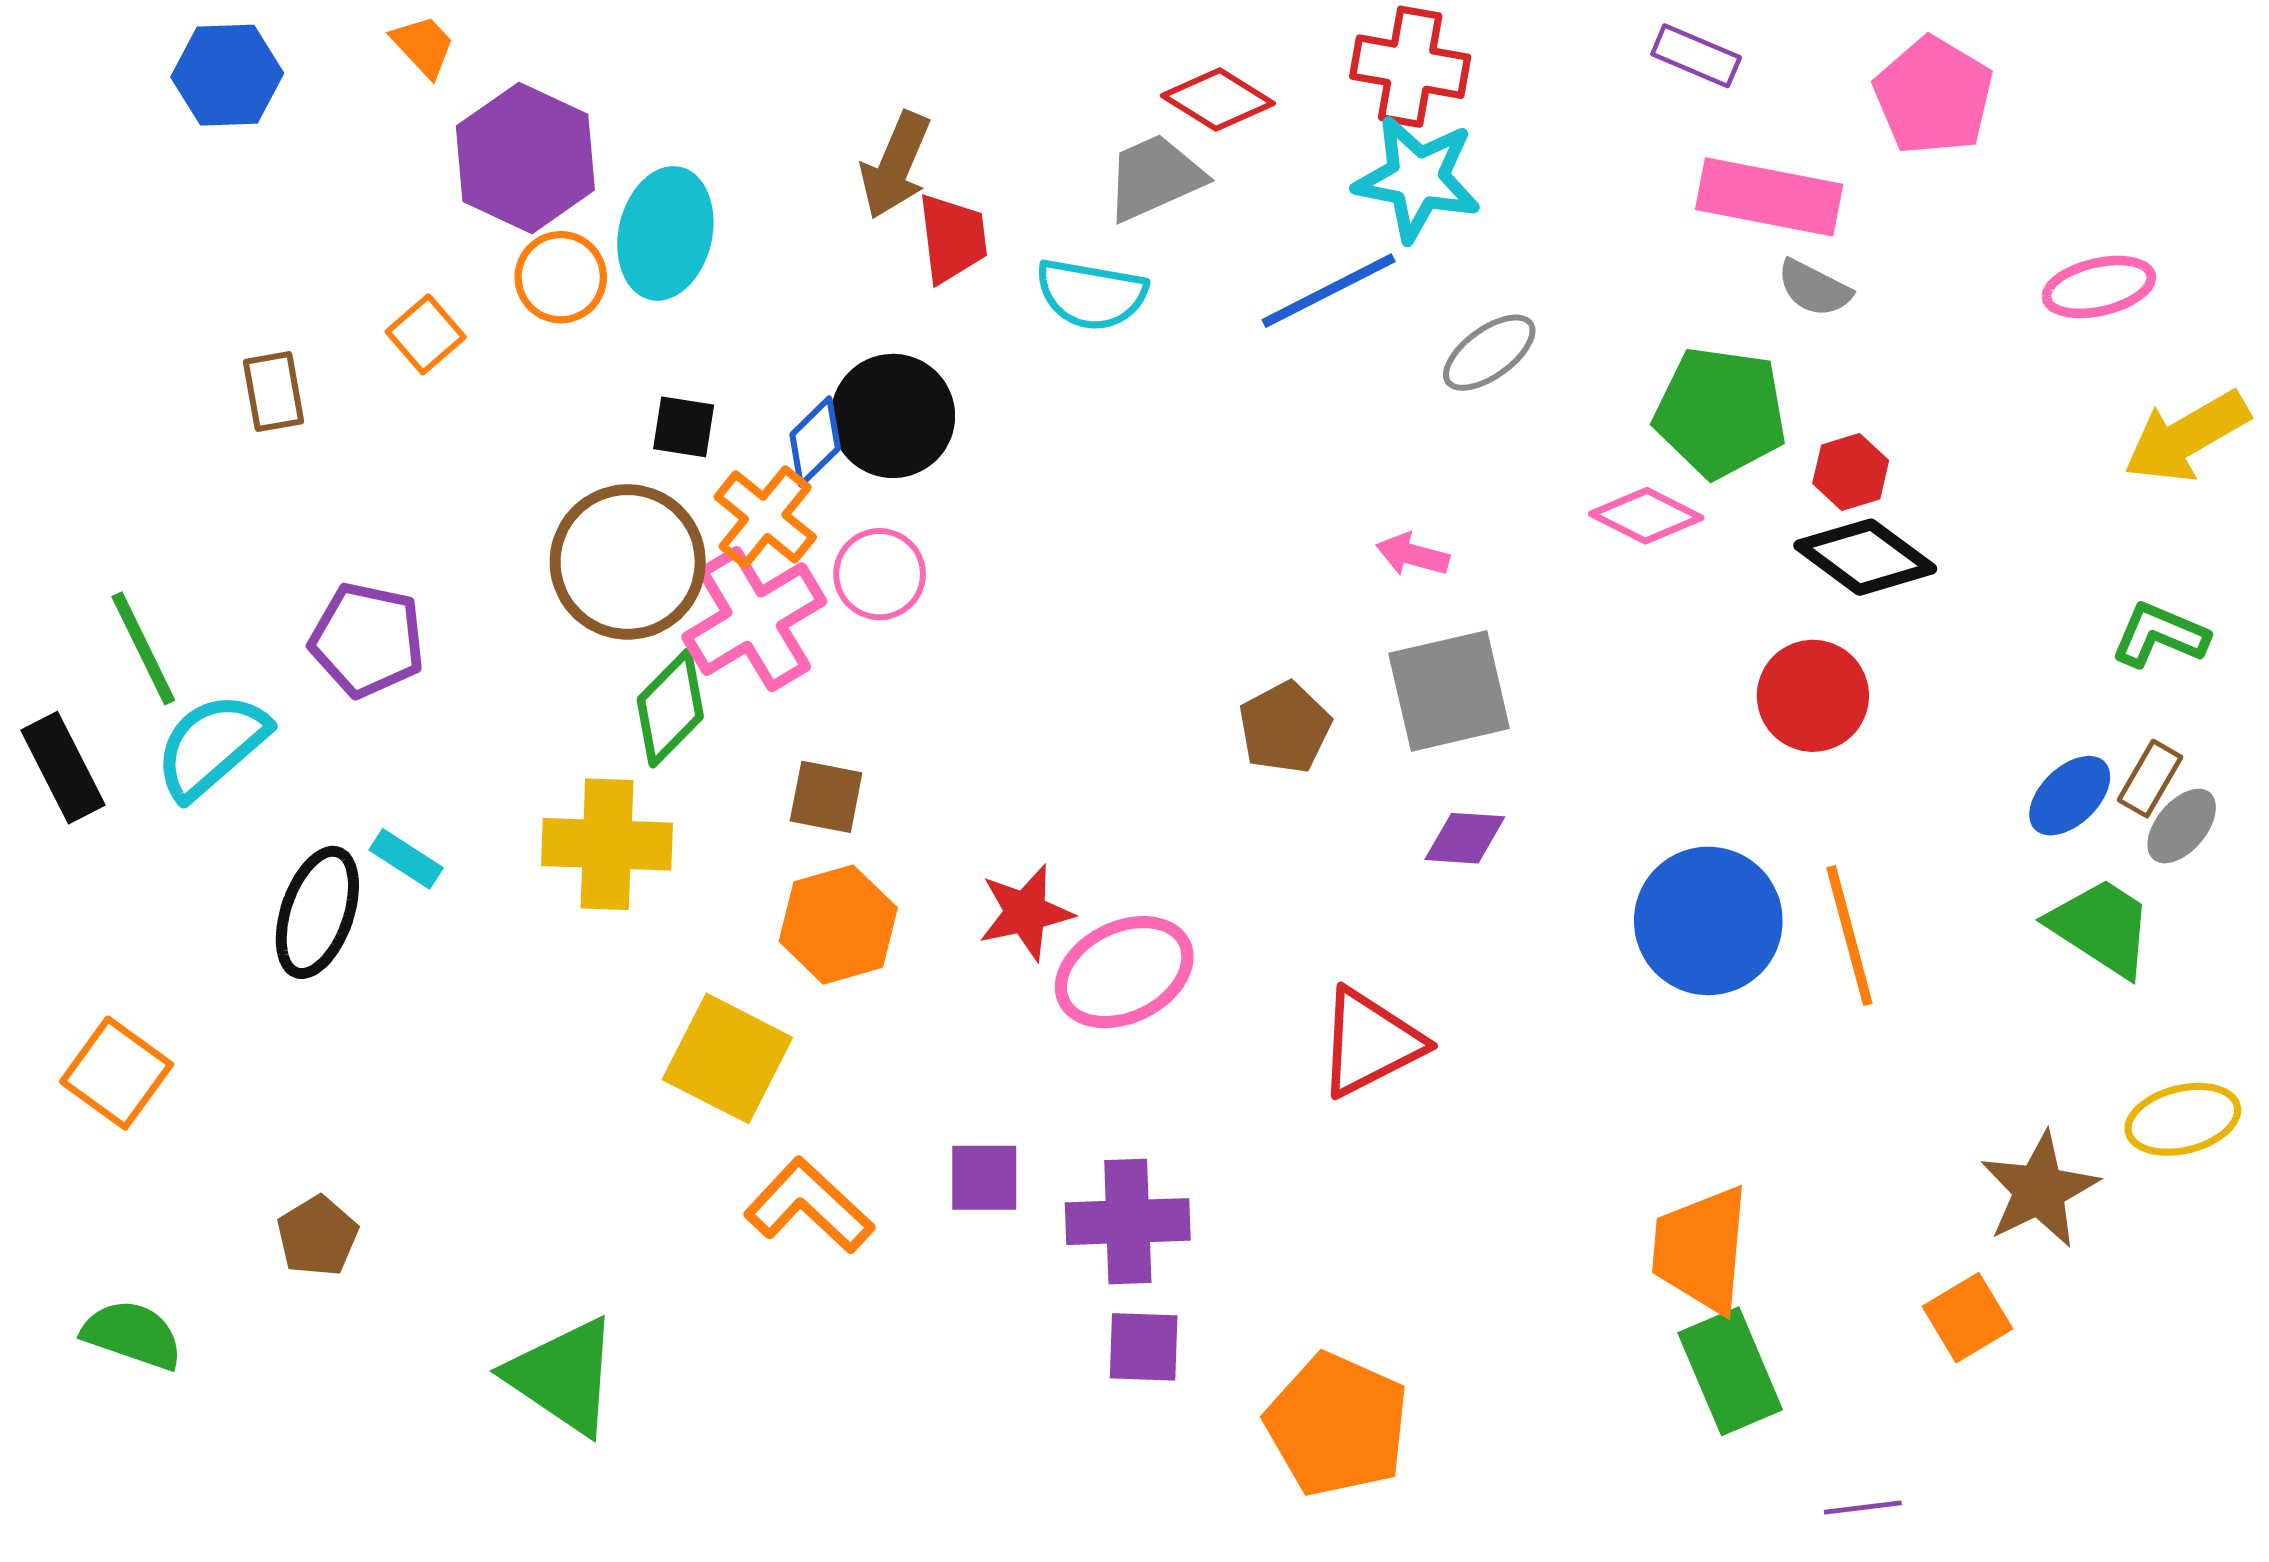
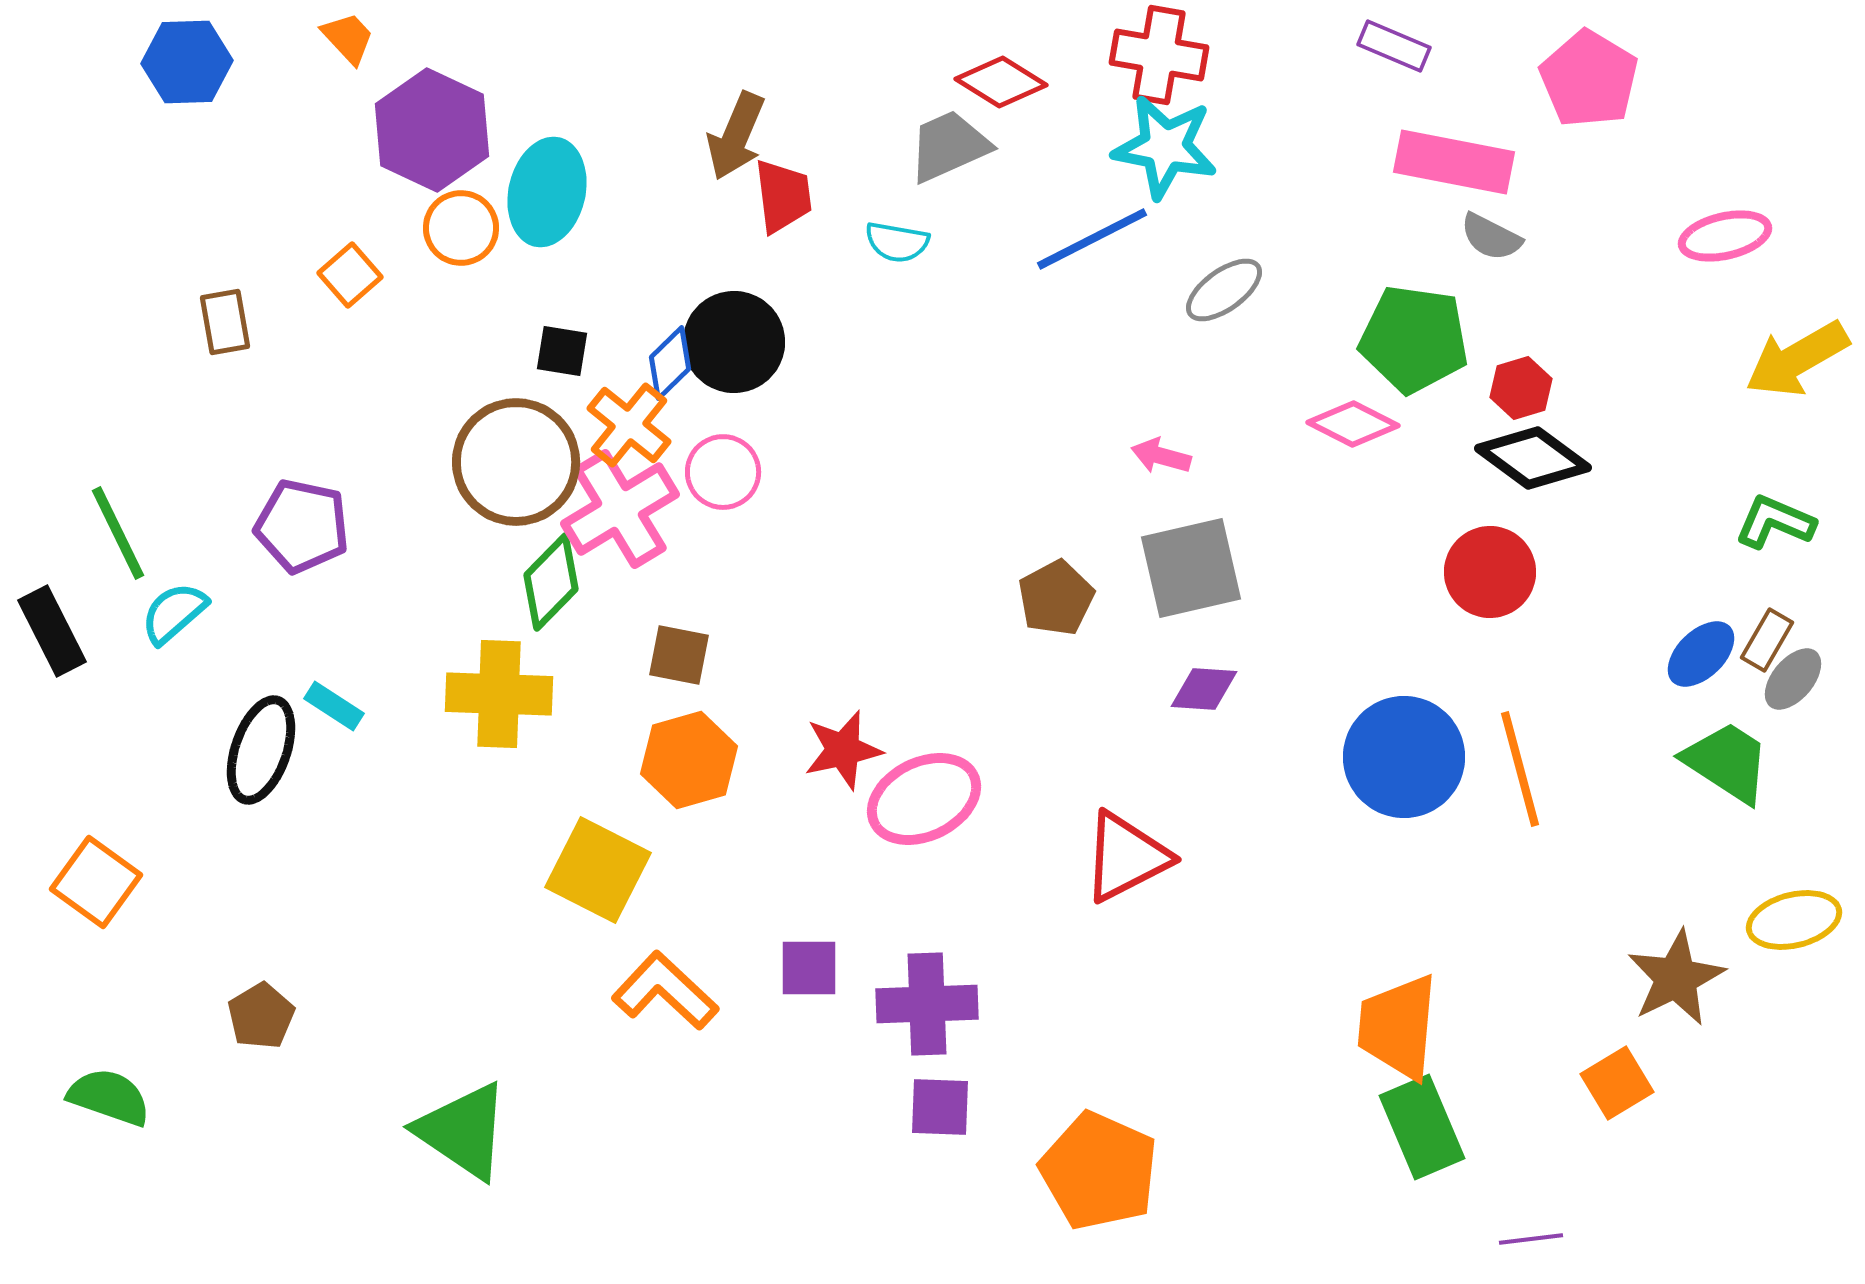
cyan semicircle: (1091, 294) -> (897, 242), size x0.7
cyan semicircle: (211, 746) -> (174, 613), size x0.7

